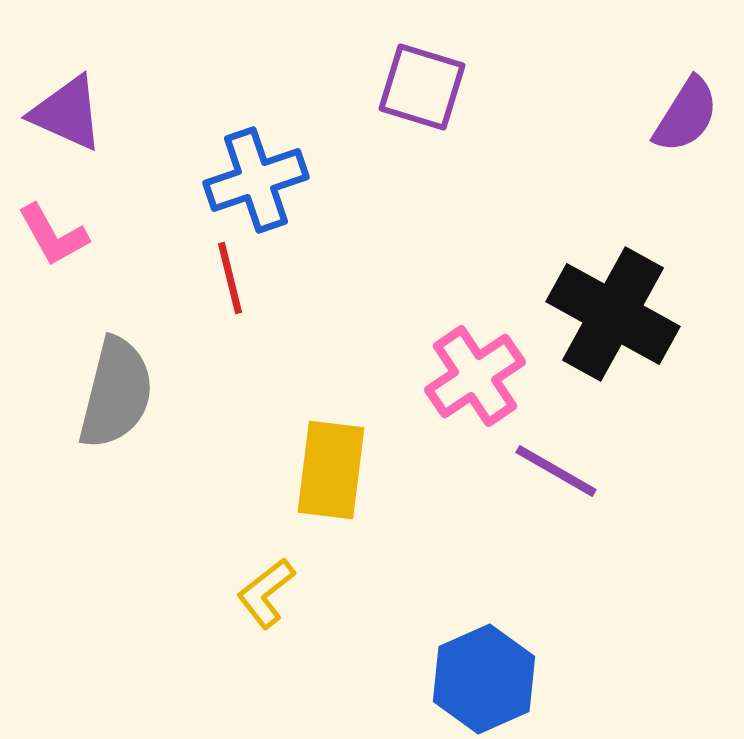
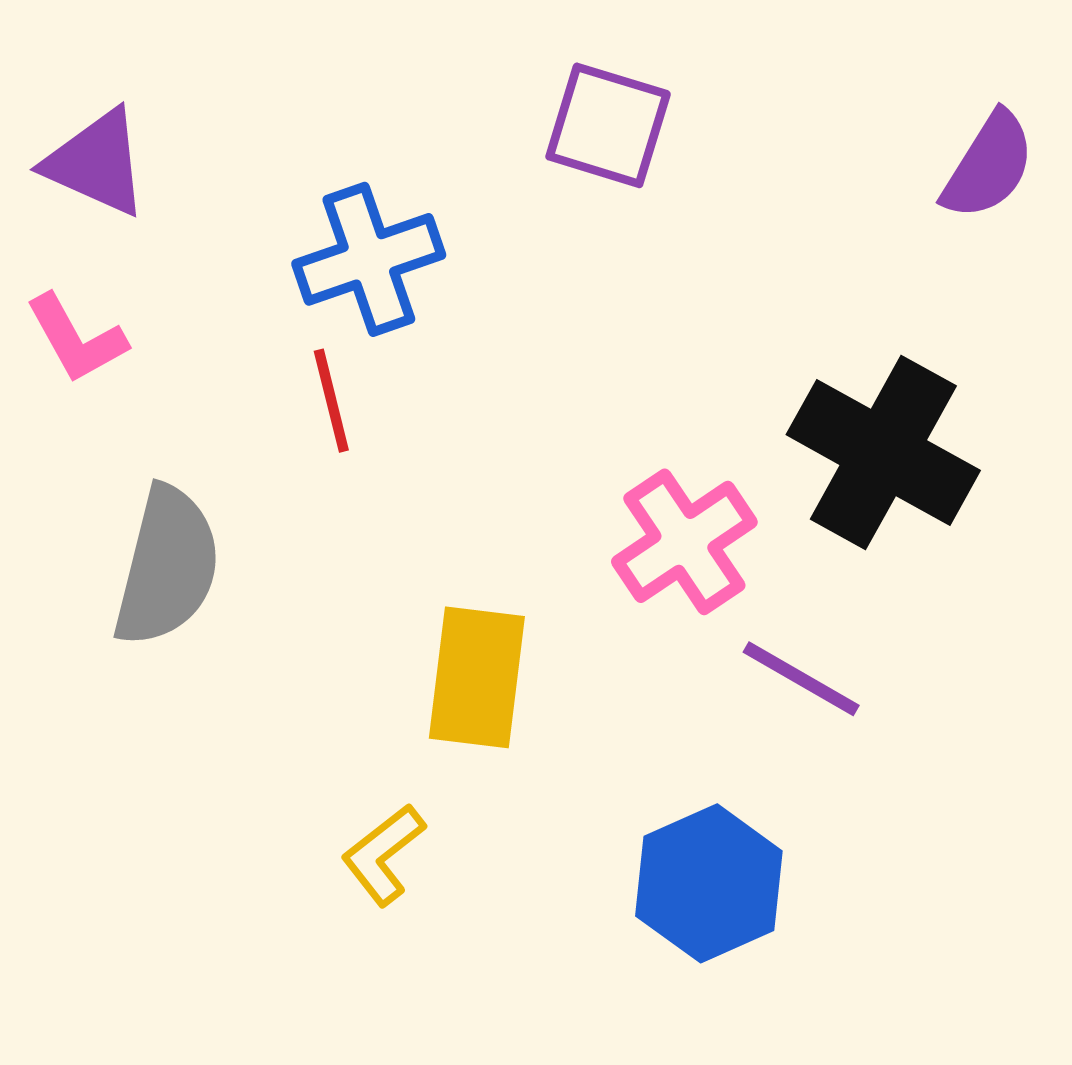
blue hexagon: (484, 679) -> (709, 883), moved

